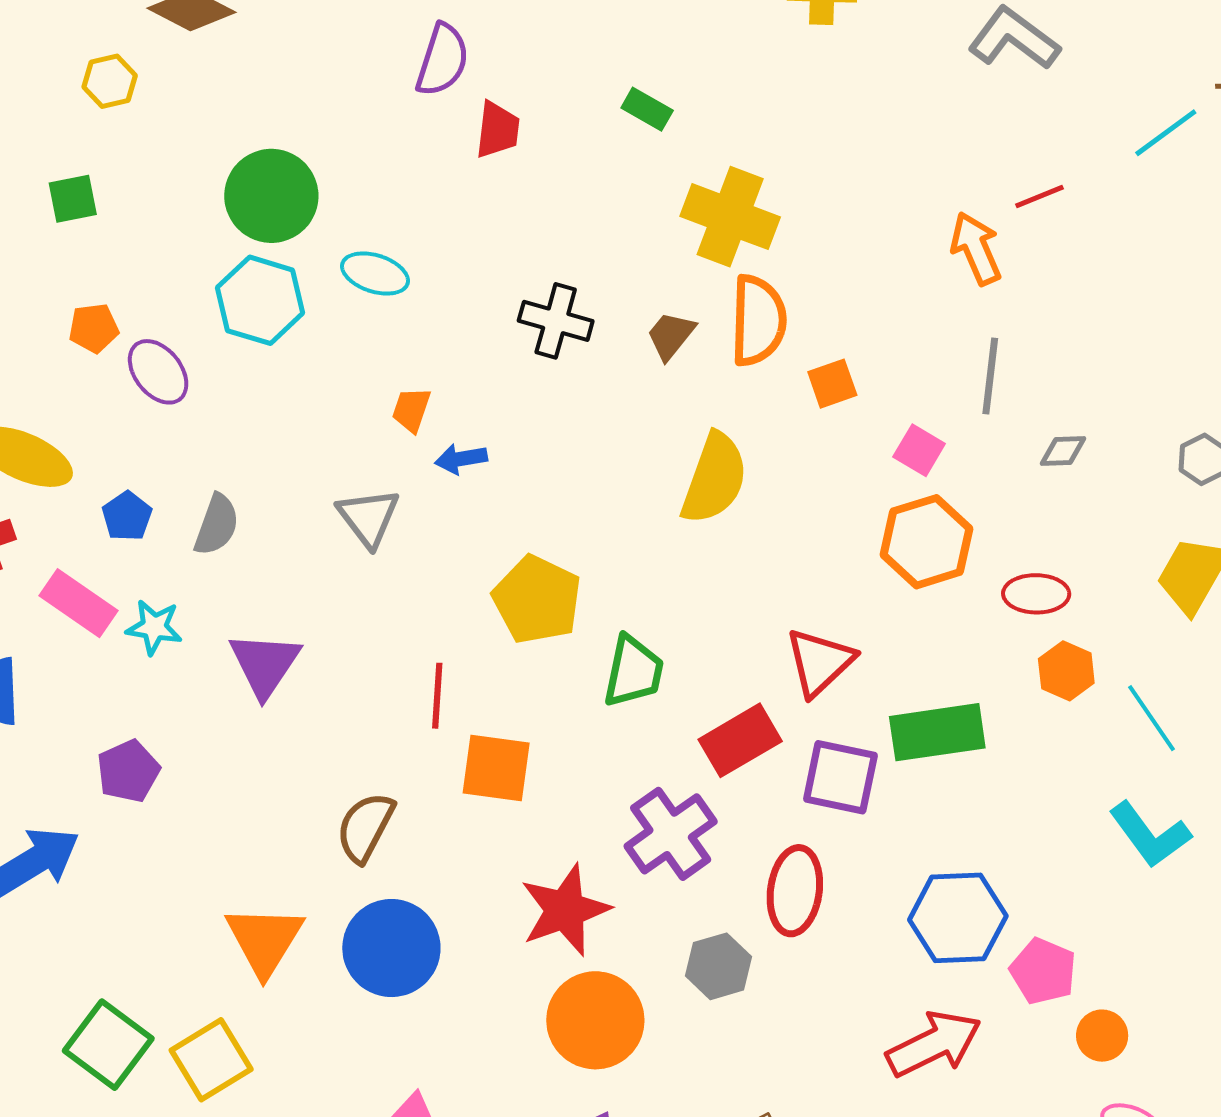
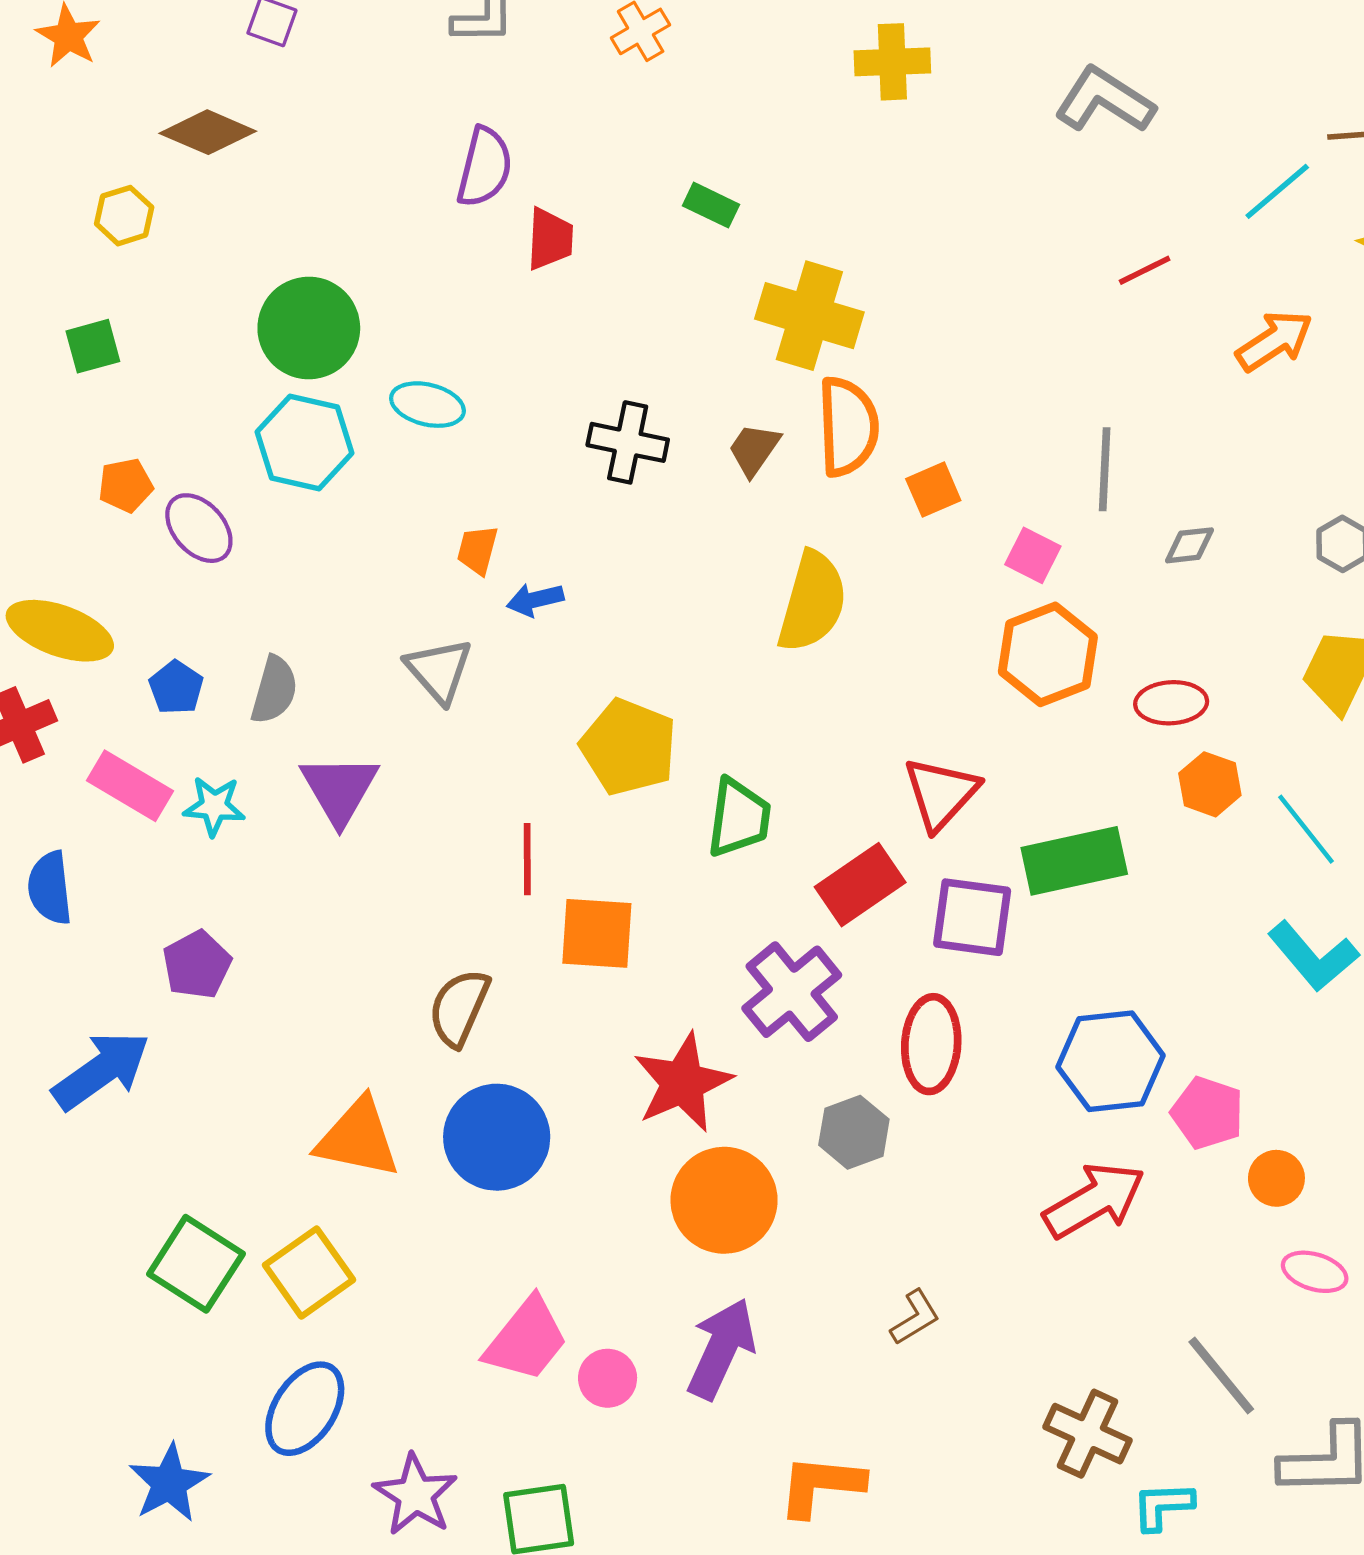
orange arrow: (976, 248) -> (1274, 341), moved, turned 84
purple triangle: (265, 664) -> (339, 789), moved
orange triangle: (264, 940) -> (358, 1138), turned -46

